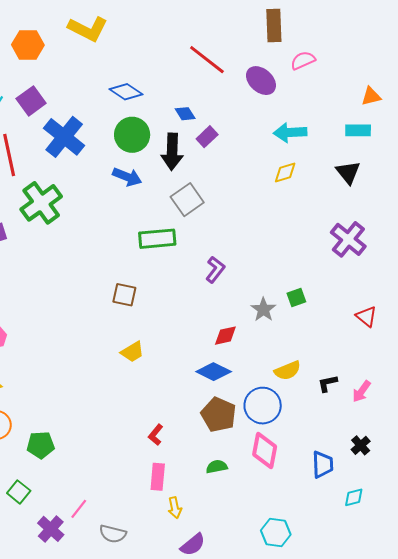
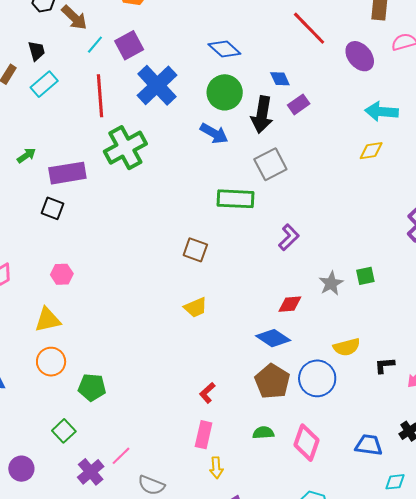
pink diamond: (265, 451) -> (306, 443), moved
blue trapezoid: (323, 464) -> (369, 445), turned -88

